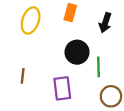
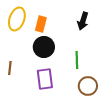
orange rectangle: (70, 13) -> (41, 24), moved
black circle: (77, 52) -> (44, 47), moved

